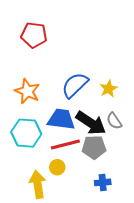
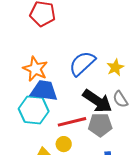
blue trapezoid: (61, 119) -> (44, 91), moved

